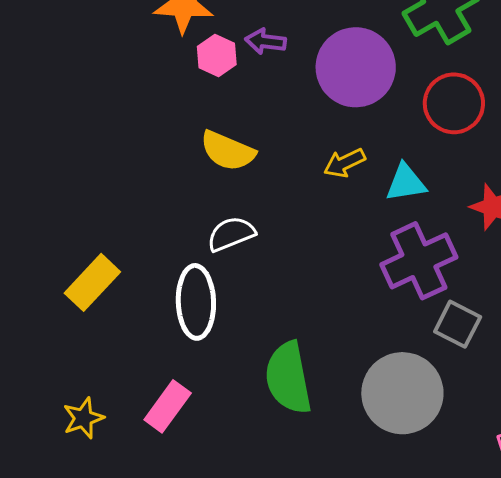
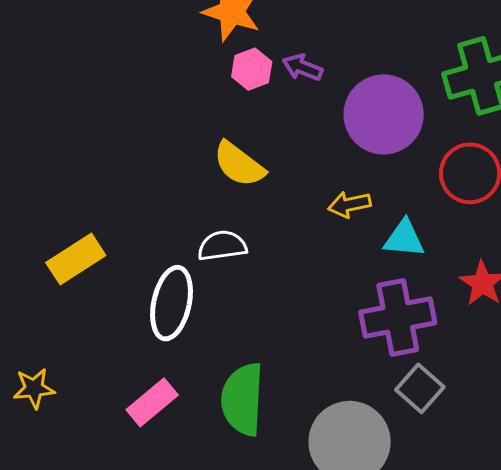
pink rectangle: (168, 406) -> (152, 402), moved

